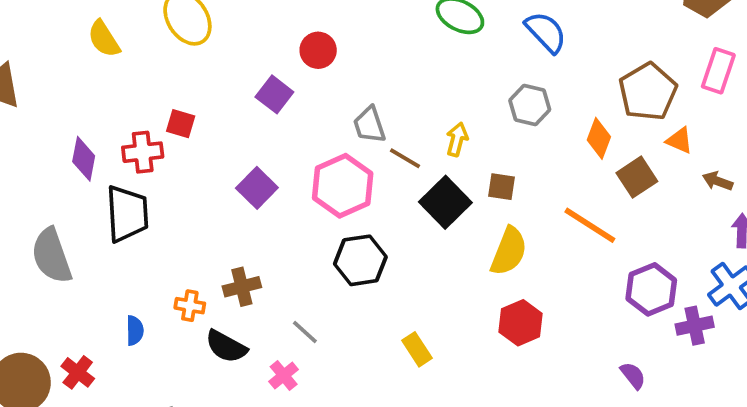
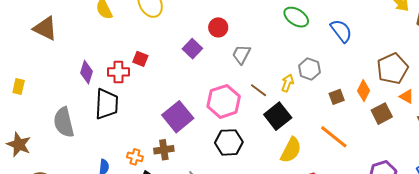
gray hexagon: (530, 105) -> (309, 69), moved
gray trapezoid: (369, 125) -> (241, 54), moved, turned 40
brown square: (502, 187) -> (337, 97), moved, turned -35
purple square: (257, 188) -> (178, 117), moved, size x1.4
orange line: (590, 225) -> (334, 137), moved
yellow semicircle: (509, 251) -> (291, 150), moved

